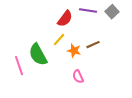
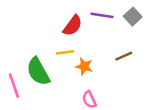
yellow line: (59, 40) -> (65, 52), turned 40
brown line: (93, 45) -> (124, 56), moved

